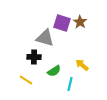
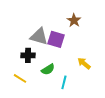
purple square: (62, 23) -> (56, 39), moved
yellow arrow: (82, 65) -> (84, 63), moved

